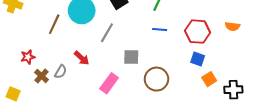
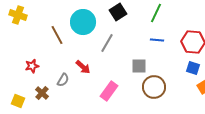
brown line: (54, 24) -> (57, 35), turned -54
gray square: (131, 57) -> (139, 66), moved
brown cross: (42, 76) -> (42, 93), moved

